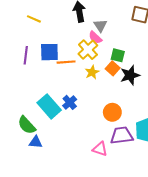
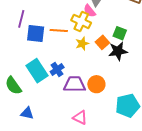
yellow cross: (88, 50) -> (81, 21), turned -30
blue square: (49, 52) -> (36, 34), moved
green square: (118, 55) -> (120, 33), moved
purple trapezoid: (122, 135) -> (74, 84), moved
blue triangle: (36, 142) -> (27, 113), moved

